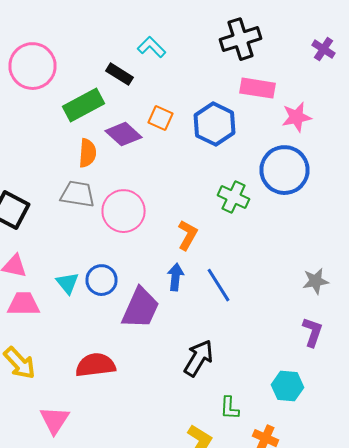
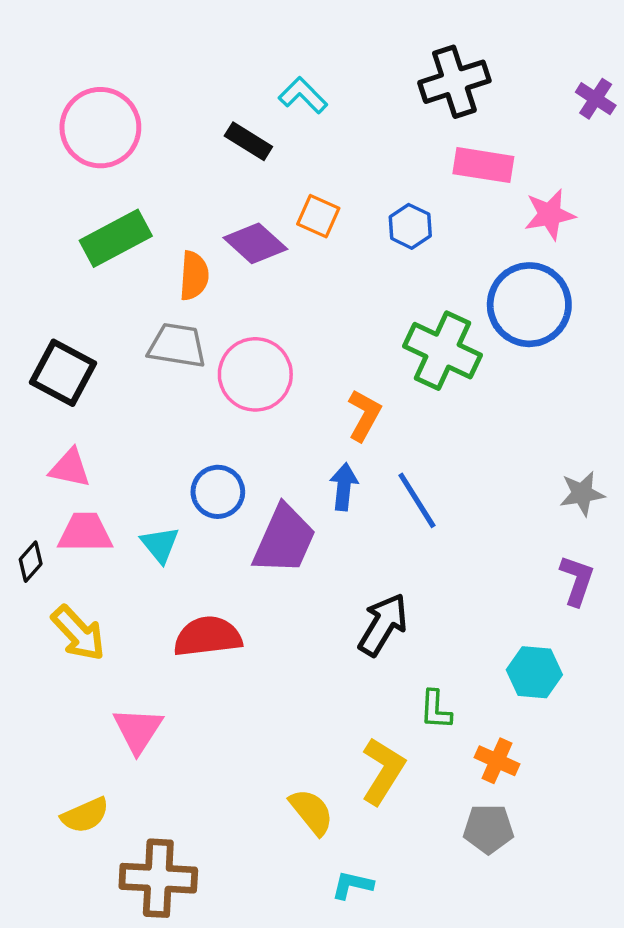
green rectangle: (84, 105) -> (116, 238), moved
blue hexagon: (214, 124) -> (410, 226), size x0.6
green cross: (234, 197) -> (443, 351), size x1.4
cyan triangle: (68, 283) -> (160, 545), moved

